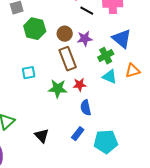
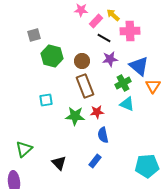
purple star: (85, 39) -> (110, 59), moved
orange triangle: (133, 71) -> (153, 86), moved, turned -42
cyan pentagon: (106, 142) -> (147, 166), moved

